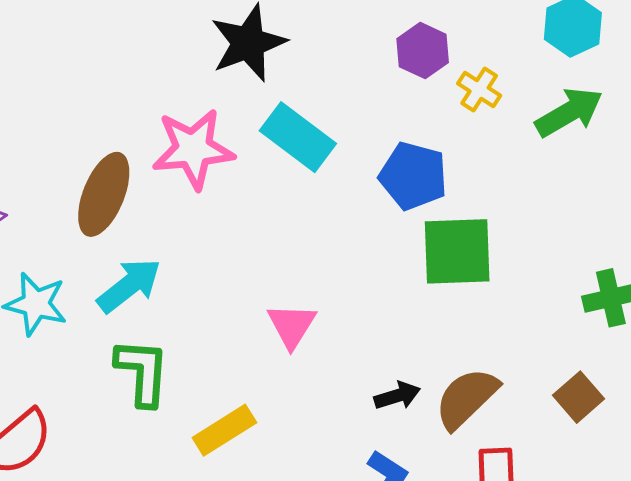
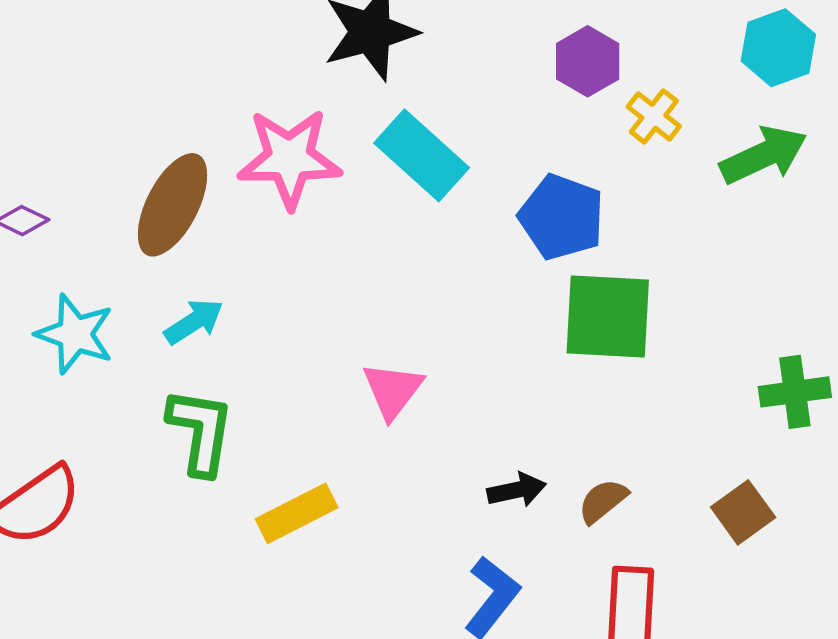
cyan arrow: (129, 285) -> (194, 322), size x0.7
brown semicircle: (466, 398) -> (603, 501), size x0.6

